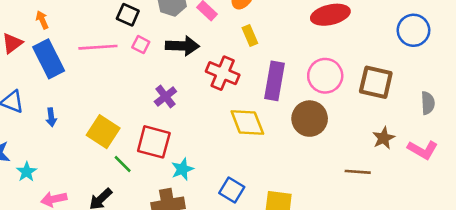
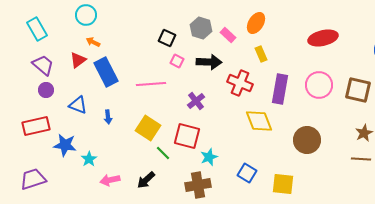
orange arrow: (42, 20) -> (93, 42), moved, turned -40
pink line: (98, 47) -> (151, 84), moved
brown circle: (310, 119) -> (307, 140), moved
brown line: (358, 172) -> (361, 159), moved

